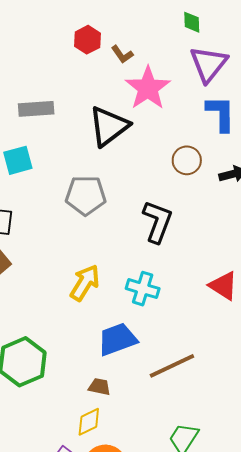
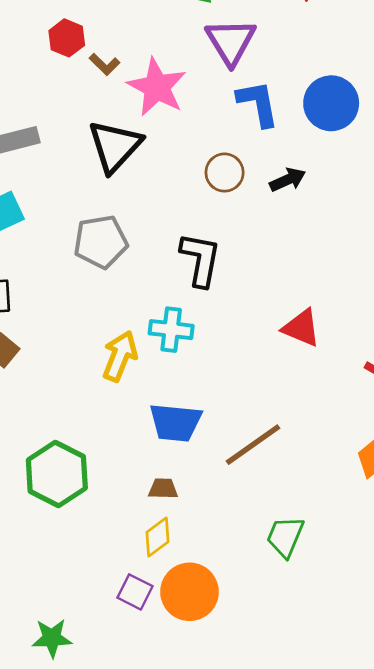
brown L-shape: (122, 54) -> (105, 64), moved
cyan cross: (143, 289) -> (171, 330), moved
blue trapezoid: (117, 339) -> (175, 422), turned -144

